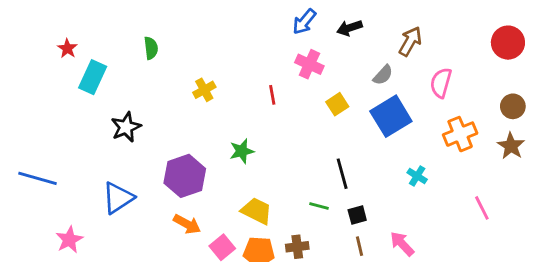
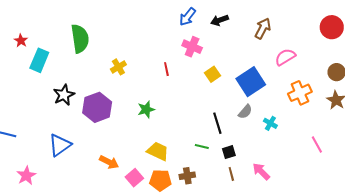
green semicircle: (151, 48) -> (80, 39), size x1.8
gray semicircle: (383, 75) -> (245, 112), moved
pink semicircle: (441, 83) -> (285, 57), turned 45
purple hexagon: (185, 176) -> (97, 107), moved

